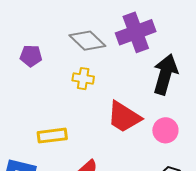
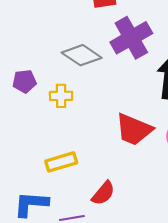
yellow cross: (83, 79) -> (61, 96), moved

